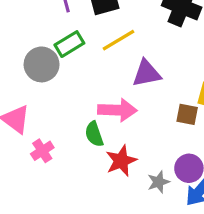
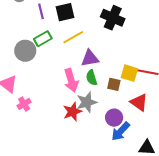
pink arrow: (117, 110) -> (71, 80), turned 70
green semicircle: (94, 134) -> (92, 78), moved
gray star: (158, 182) -> (87, 102), moved, size x1.5

